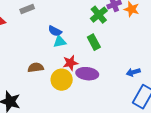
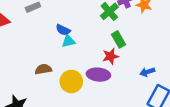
green rectangle: (94, 42) -> (118, 39), moved
red star: (70, 63) -> (111, 56), moved

